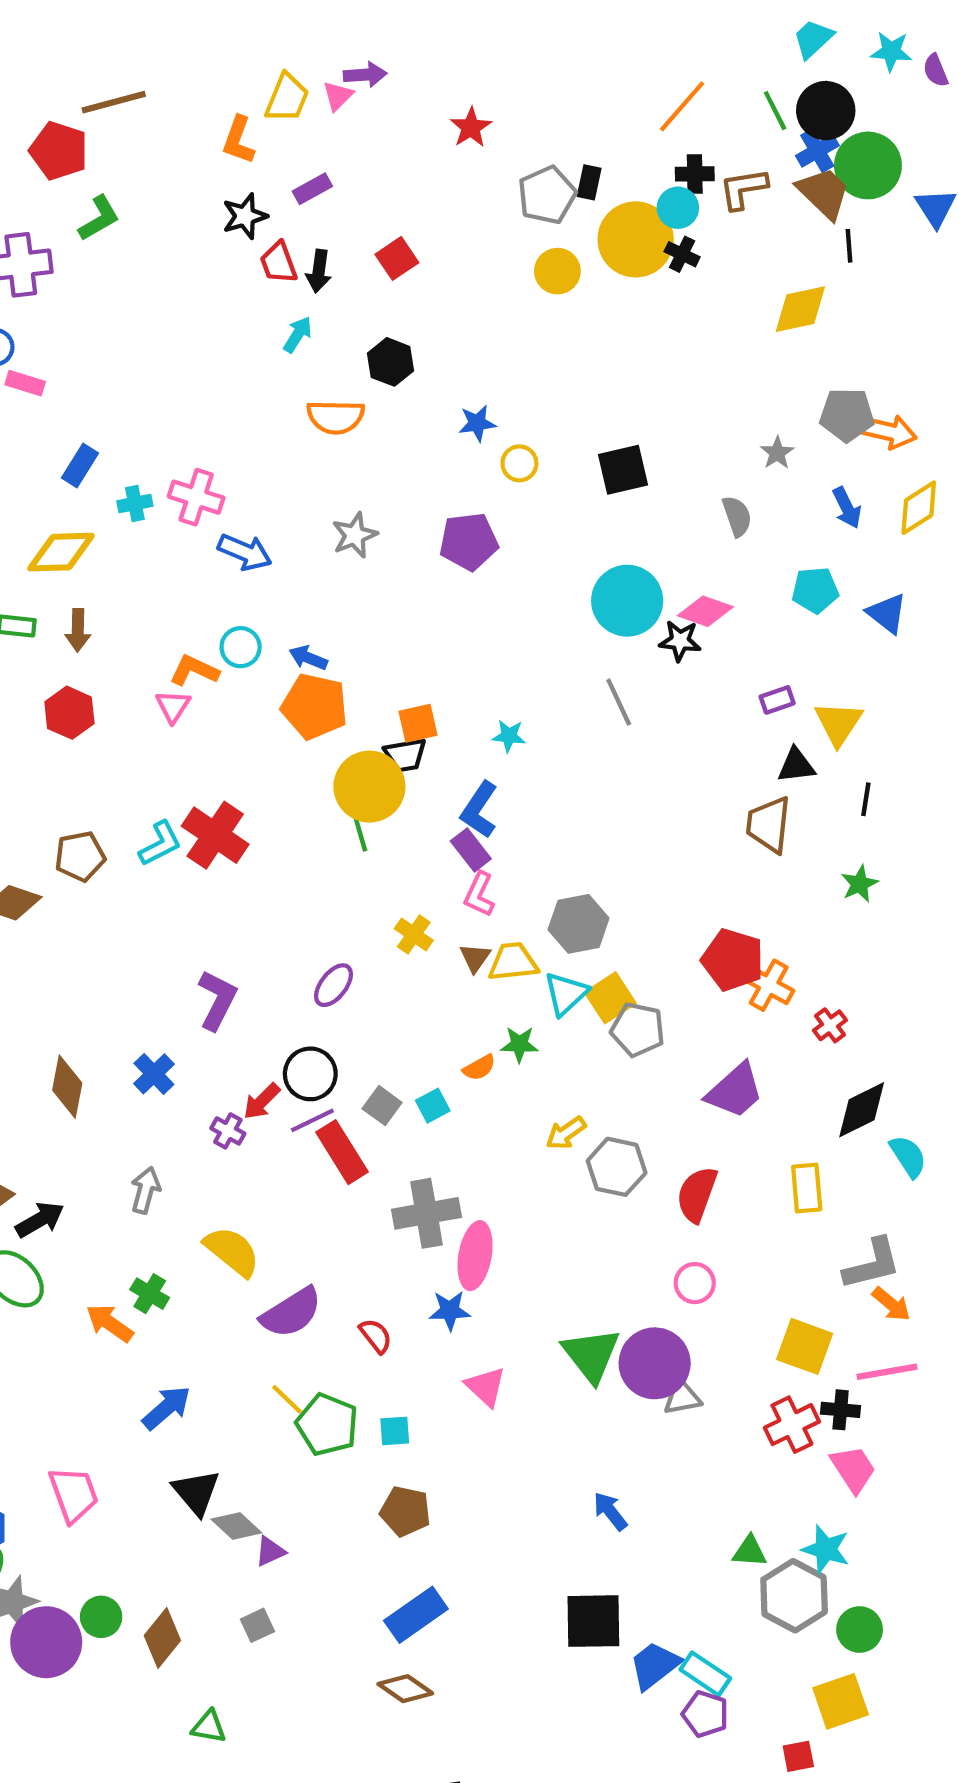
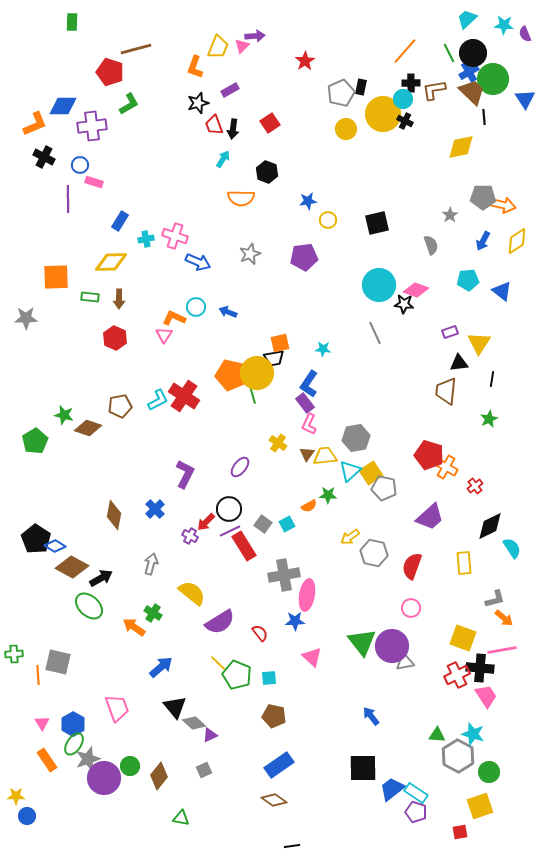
blue arrow: (847, 508) -> (483, 241), turned 54
orange pentagon: (314, 706) -> (231, 375), moved
gray L-shape: (872, 1264) -> (495, 599), size x0.7
black cross: (841, 1410) -> (480, 668), size x1.5

